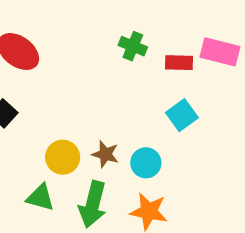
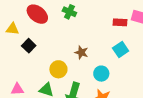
green cross: (133, 46) -> (69, 12), moved
brown star: (105, 154) -> (81, 52), moved

